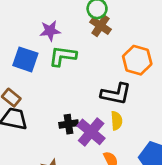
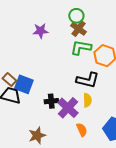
green L-shape: (63, 56) -> (81, 48), moved
blue square: (25, 59) -> (24, 84), moved

